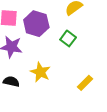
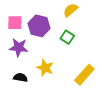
yellow rectangle: (85, 83) -> (84, 75), size x1.5

